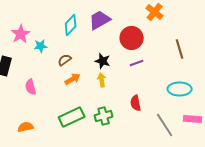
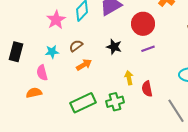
pink star: (21, 34) -> (56, 20), moved
cyan star: (41, 46) -> (52, 52), moved
yellow arrow: (102, 80) -> (129, 78), moved
orange semicircle: (26, 127) -> (34, 93), moved

